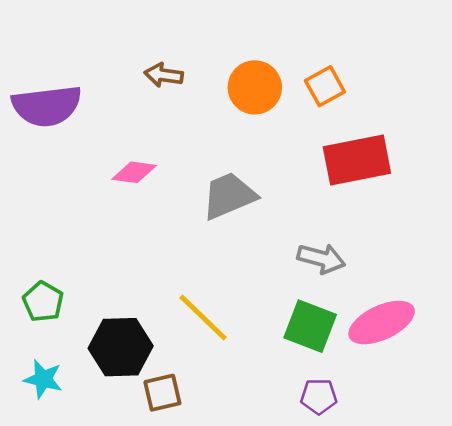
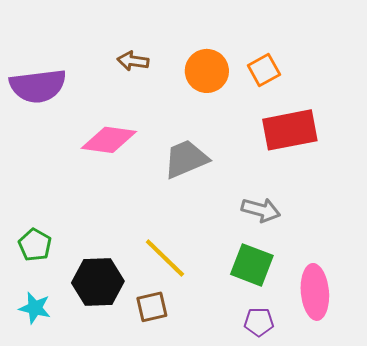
pink diamond: (134, 172) -> (109, 140), size x1.5
pink ellipse: (382, 323) -> (315, 292), moved, turned -70
brown square: (162, 393) -> (152, 307), moved

